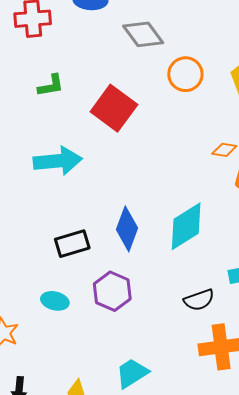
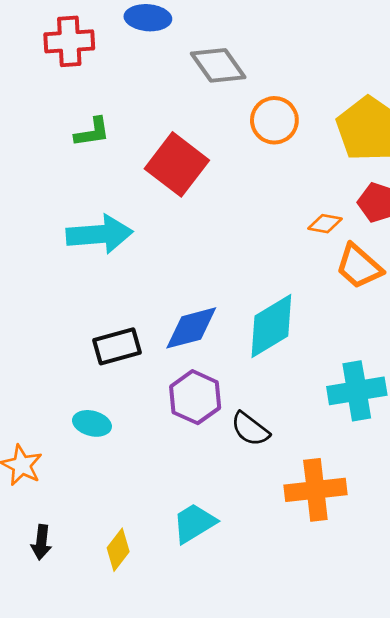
blue diamond: (127, 229) -> (191, 328), turned 54
purple hexagon: (112, 291) -> (195, 397), moved
black semicircle: (199, 300) -> (250, 429), moved, turned 56

